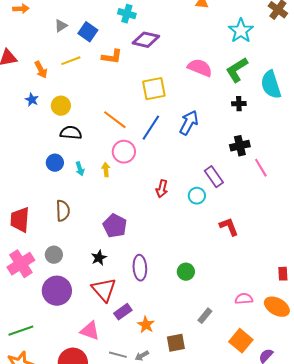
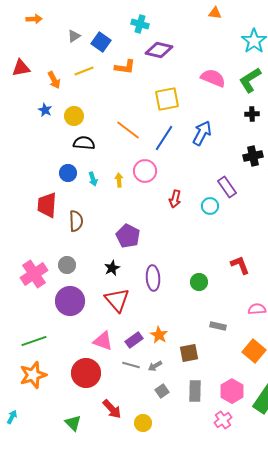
pink circle: (124, 152) -> (145, 171), moved
red trapezoid: (20, 220) -> (47, 205), moved
red L-shape: (229, 227) -> (240, 265), moved
purple rectangle: (123, 312) -> (134, 340), moved
gray rectangle: (205, 316) -> (218, 326), turned 63

